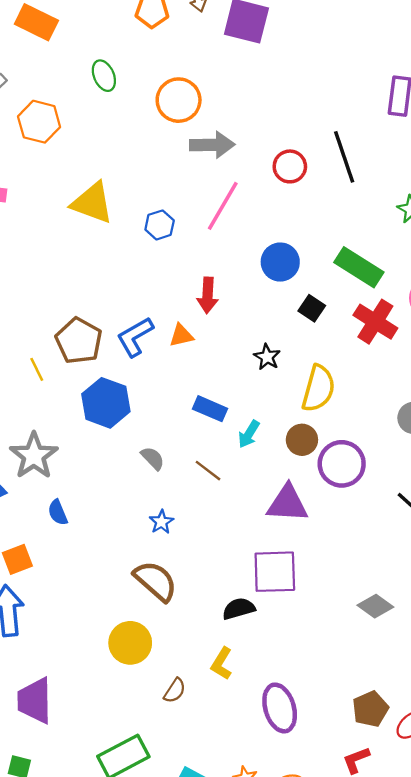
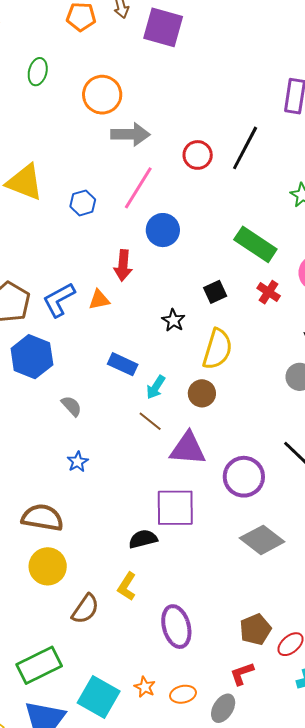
green ellipse: (104, 76) -> (38, 72), turned 36
black line: (344, 157) -> (245, 148), turned 45
blue circle: (280, 262) -> (163, 230), moved
black square: (312, 308) -> (215, 292), moved, turned 30
red cross: (375, 322) -> (269, 292), size x0.6
purple circle: (342, 464) -> (244, 477), moved
brown line: (208, 471) -> (150, 421), moved
brown semicircle: (155, 581) -> (42, 518), moved, turned -33
gray diamond: (375, 606) -> (262, 540), size x1.4
brown semicircle: (175, 691) -> (85, 609), size x1.4

